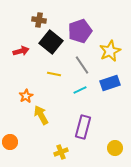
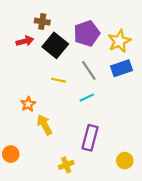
red arrow: (21, 51) -> (25, 41), moved
yellow star: (110, 51) -> (119, 41), moved
blue rectangle: (110, 83) -> (122, 68), moved

